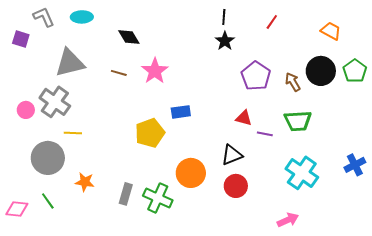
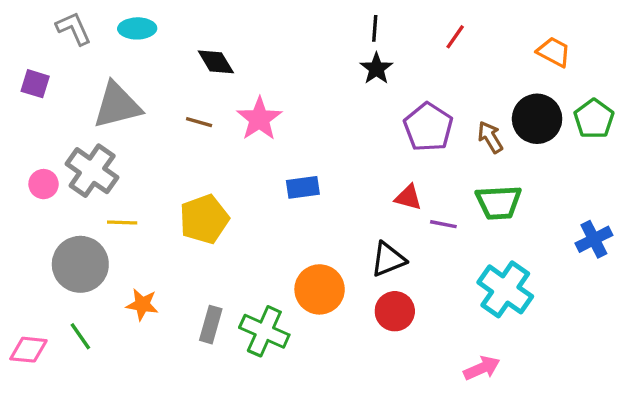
purple square: (21, 39) -> (35, 84), moved
yellow pentagon: (150, 133) -> (204, 219), moved
blue cross: (355, 165) -> (594, 239), moved

